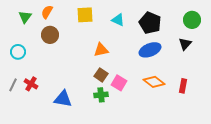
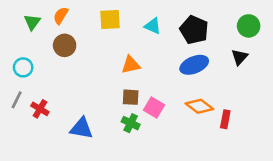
brown square: (101, 75) -> (131, 97), turned -32
gray line: (13, 85) -> (17, 100), moved
red rectangle: (183, 86) -> (225, 119), moved
green cross: (101, 95) -> (131, 123), turned 32

